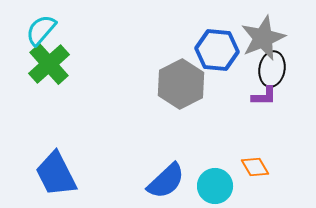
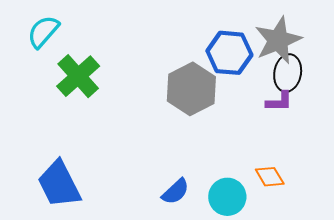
green cross: (49, 64) -> (78, 76), moved
blue semicircle: (166, 181) -> (175, 191), size x0.7

